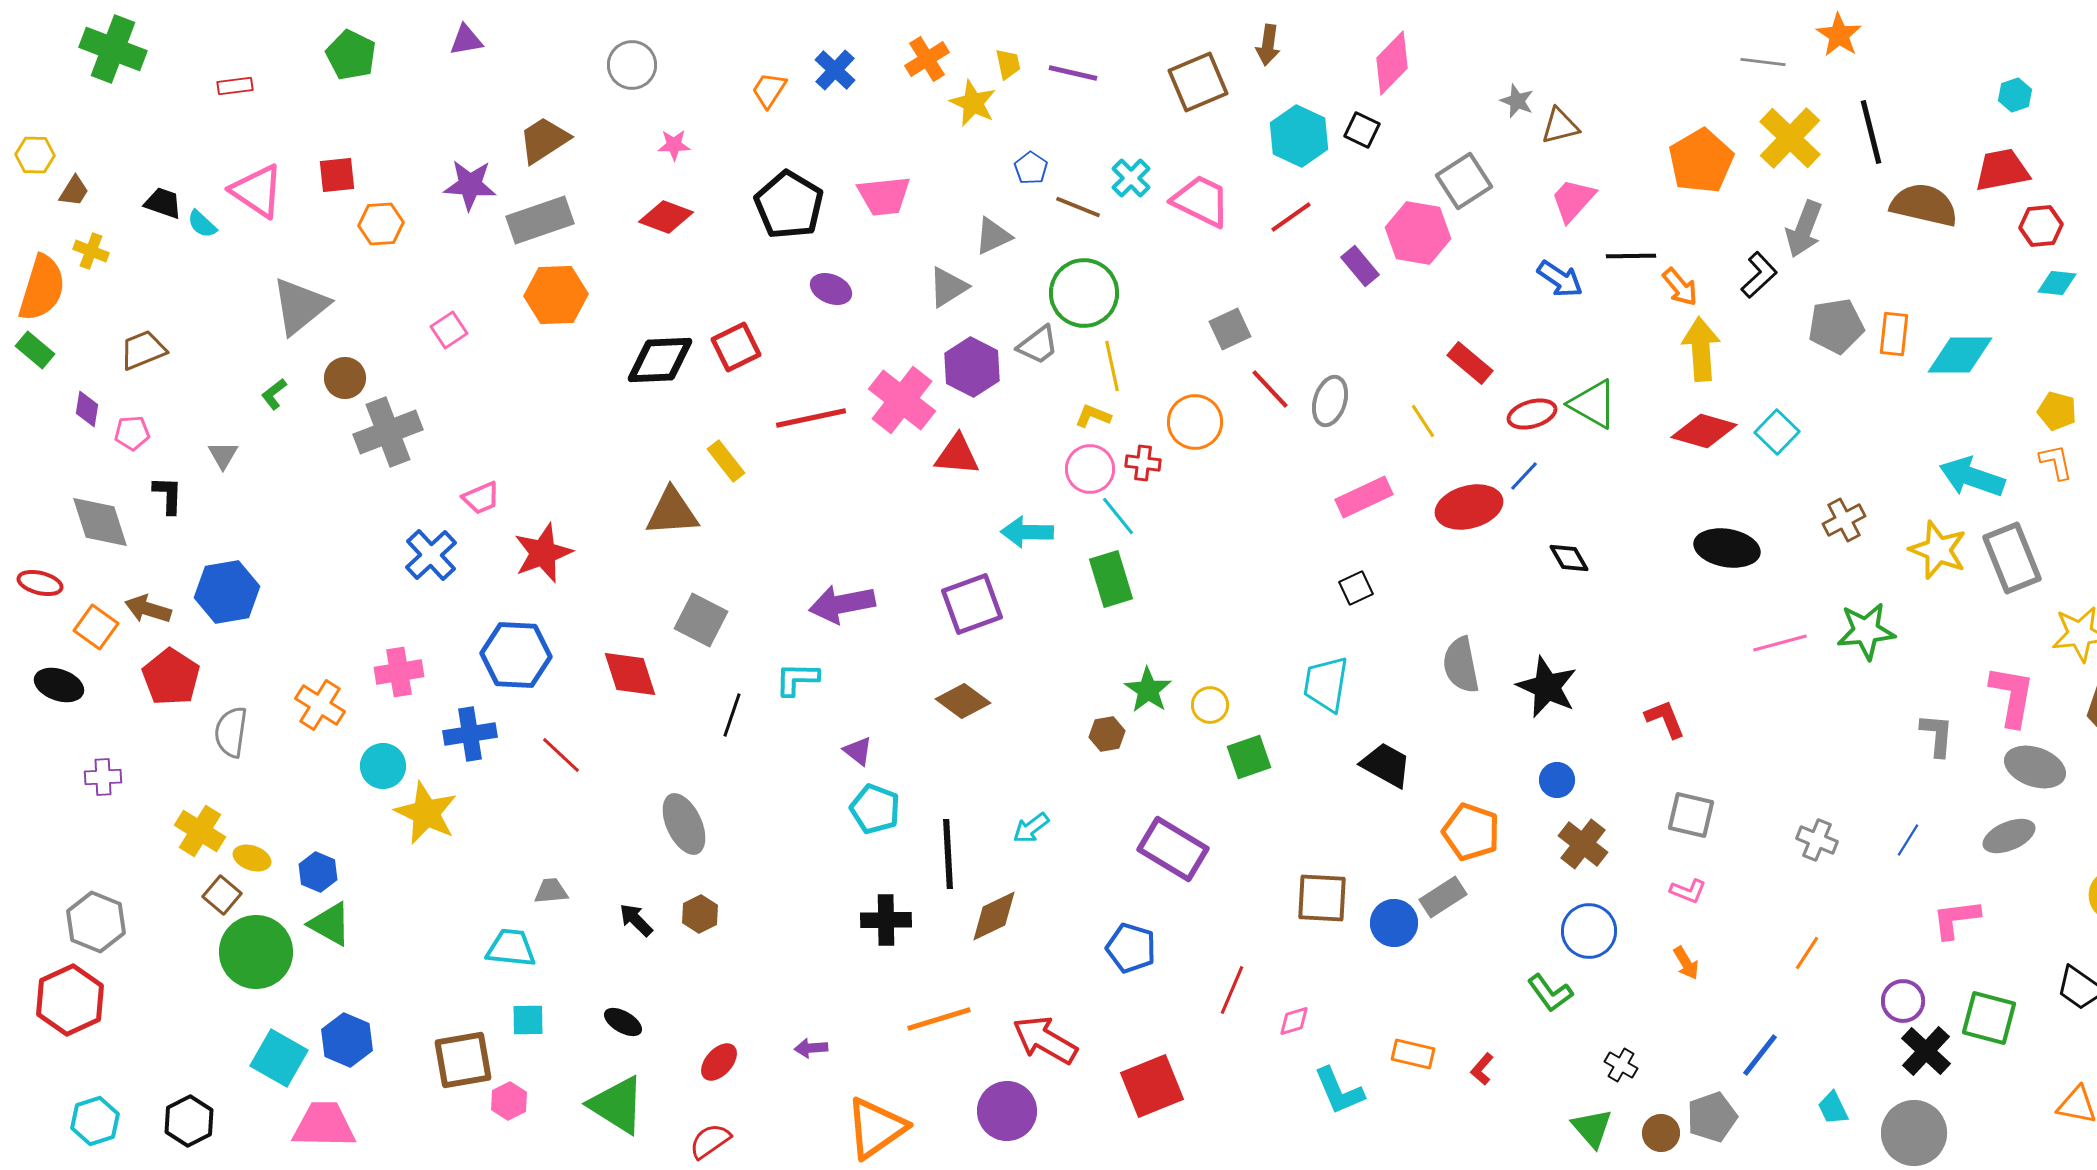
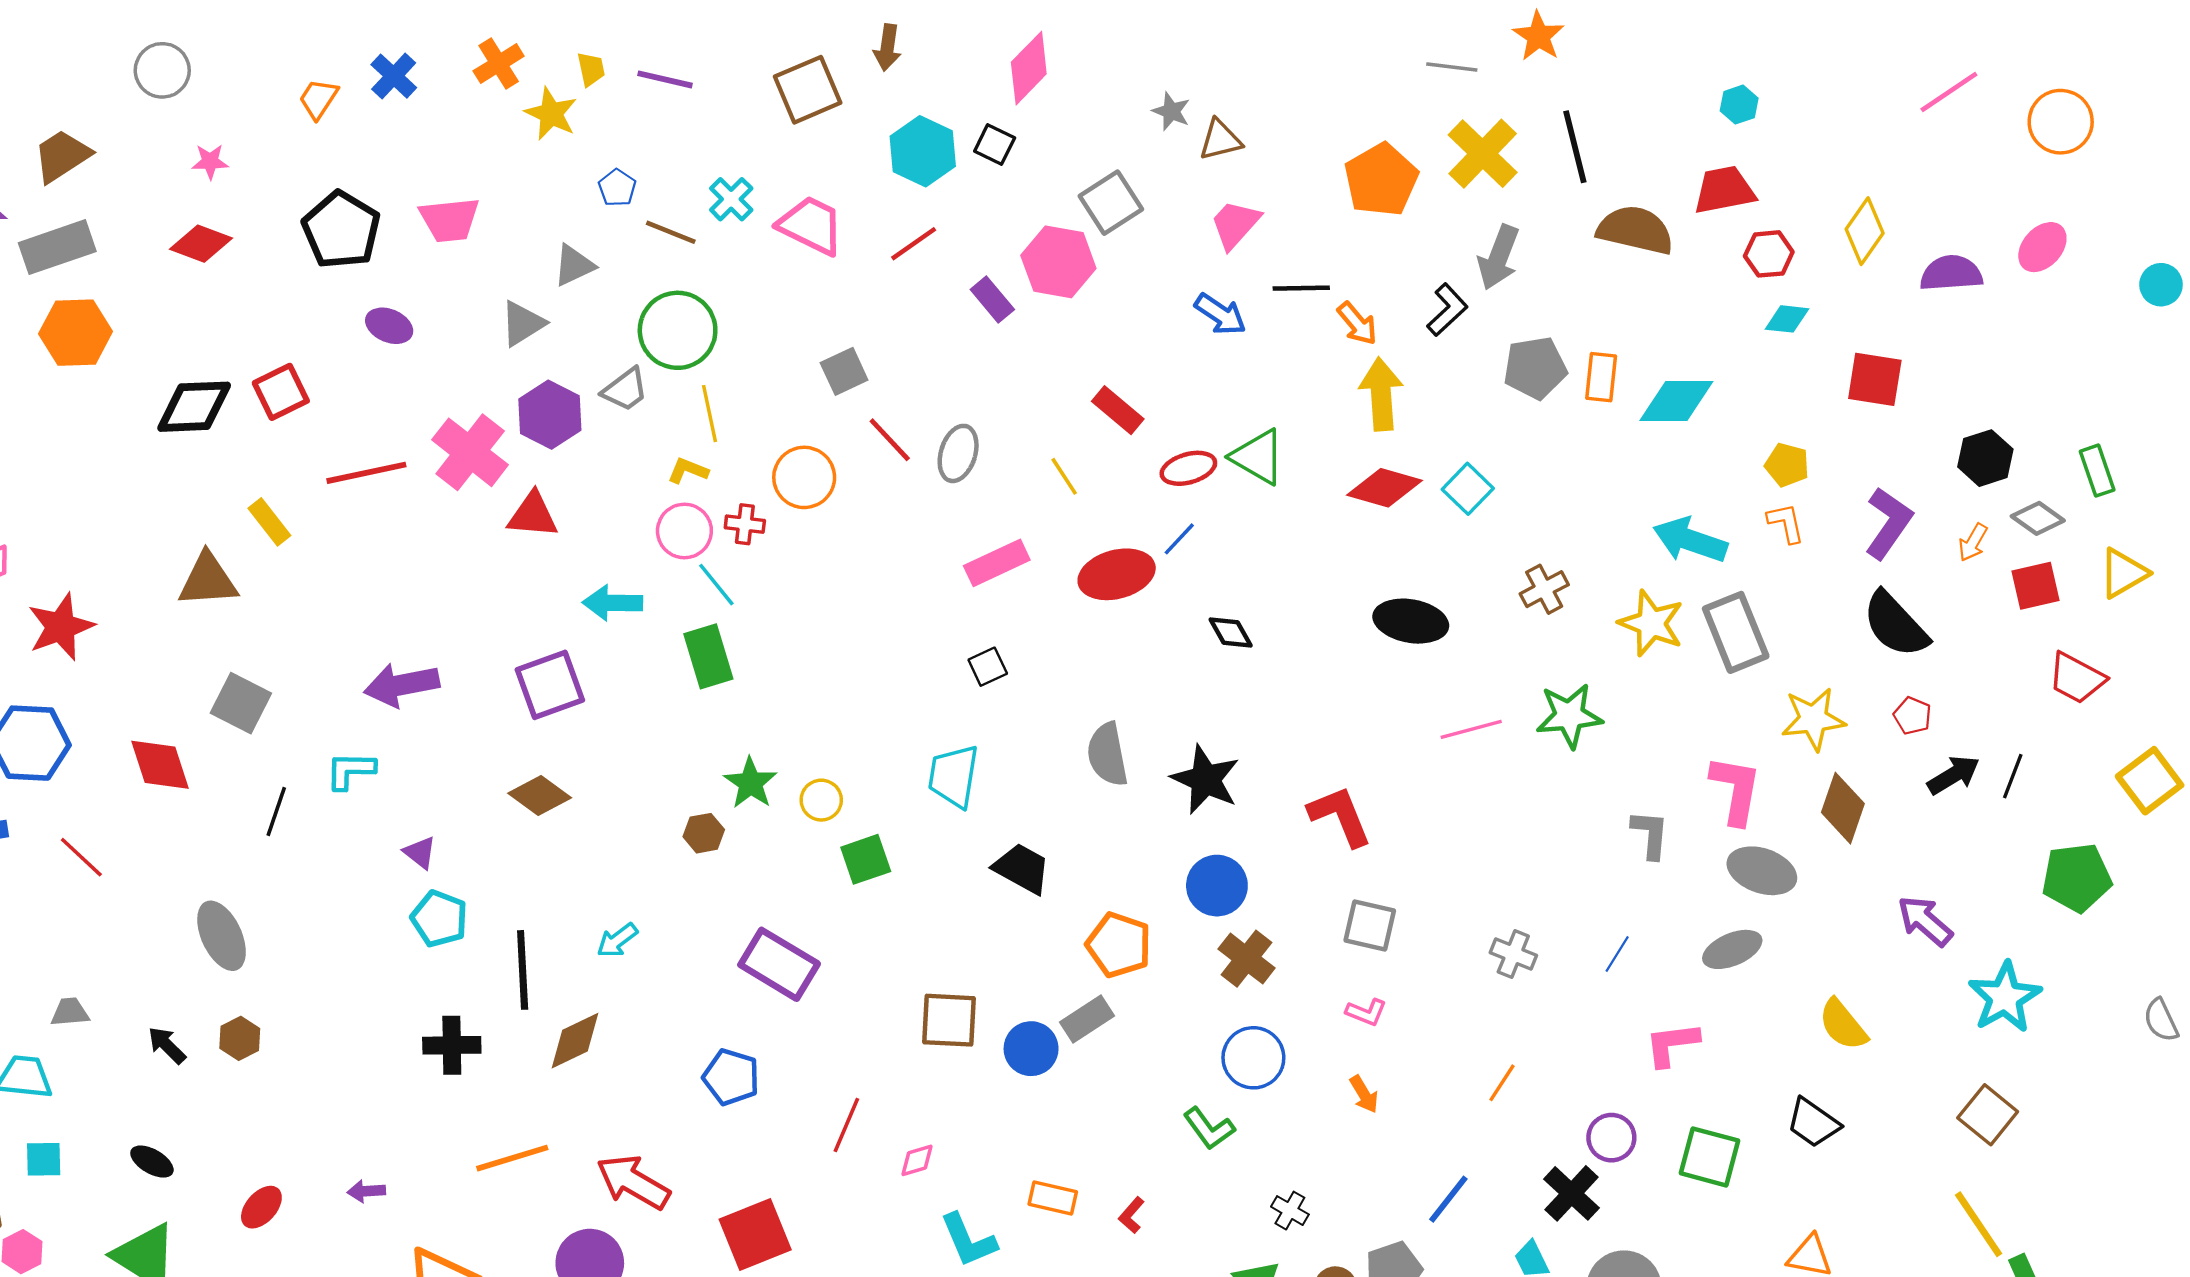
red L-shape: (1665, 719) -> (1340, 816), size x1.4
blue circle: (1557, 780) -> (1217, 886), size x1.5
black cross: (1926, 1051) -> (1572, 1193), moved

